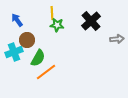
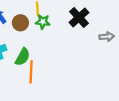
brown circle: (27, 40) -> (20, 23), moved
orange line: (46, 72) -> (31, 72), turned -50

